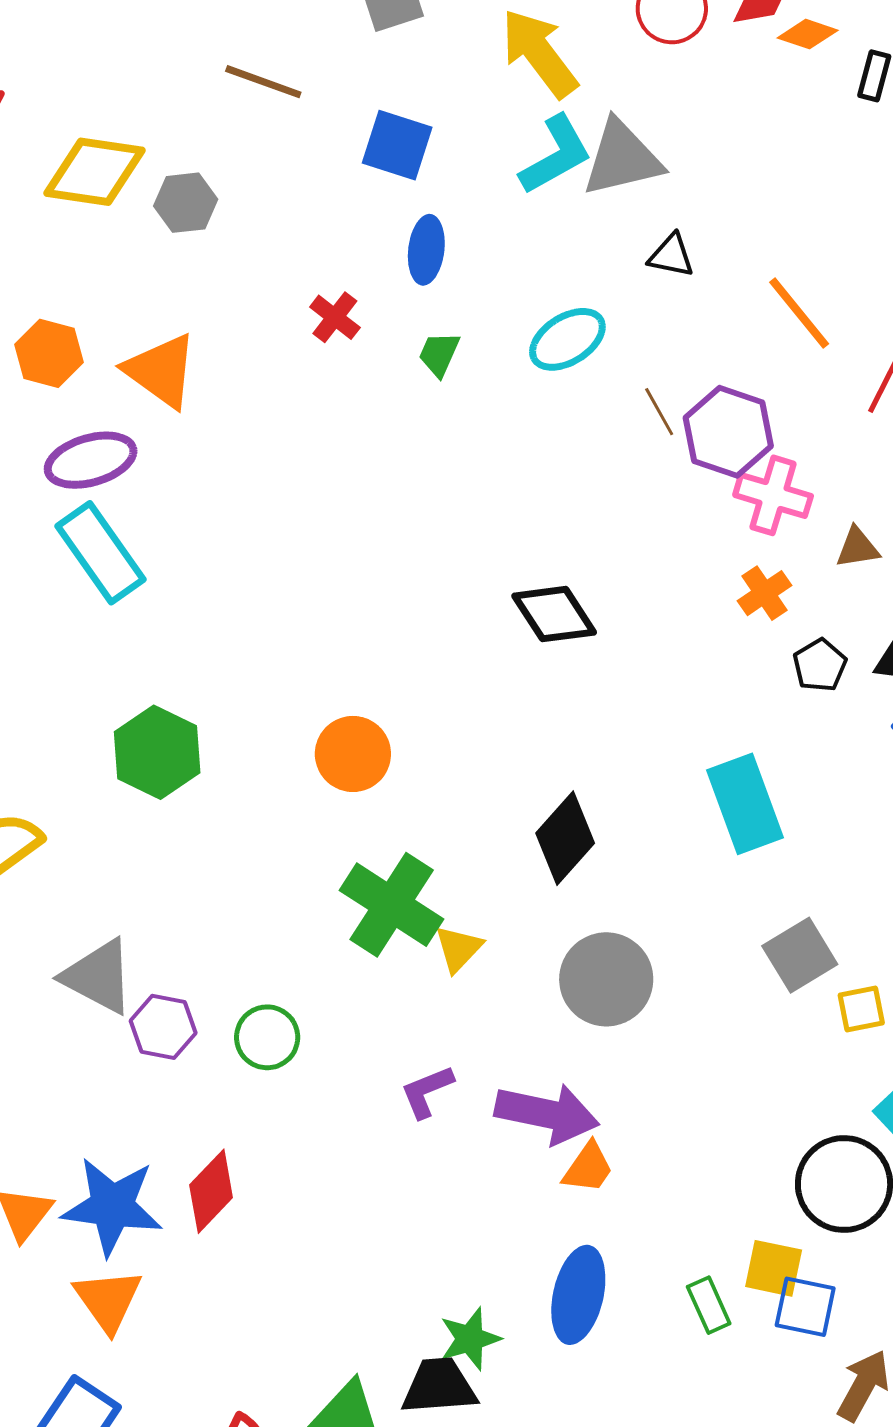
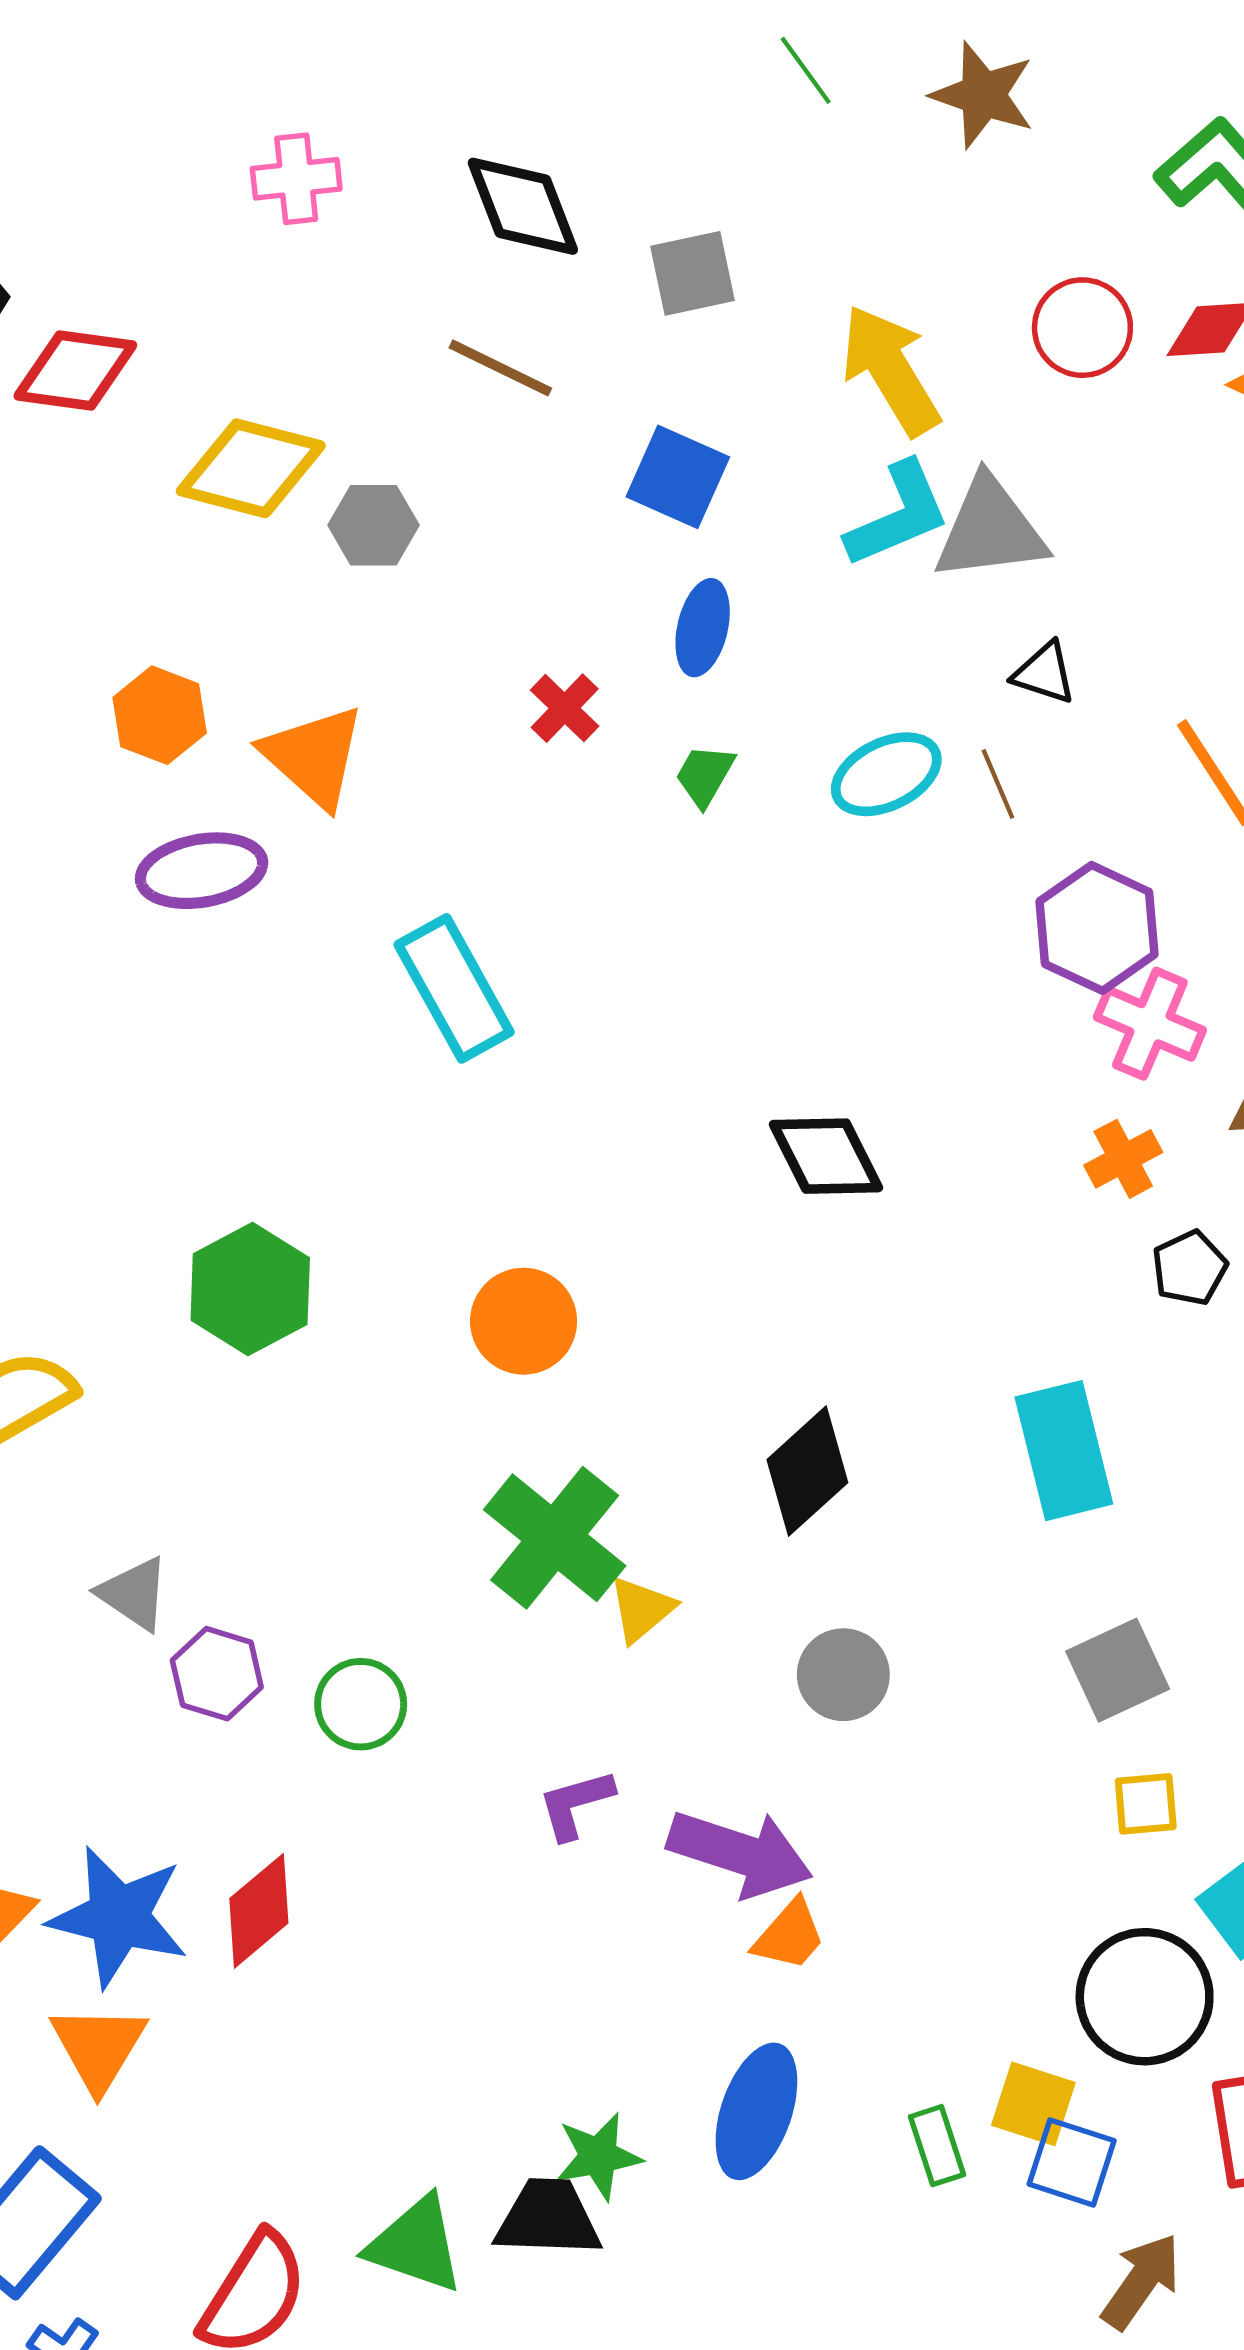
brown line: (659, 412) -> (998, 784), moved
cyan rectangle: (101, 553) -> (454, 988), moved
gray triangle: (98, 977) -> (134, 1594), size x0.7
gray circle: (606, 979) -> (843, 1675), size x0.7
yellow square: (861, 1009) -> (1146, 1804), moved

